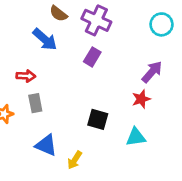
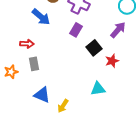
purple arrow: (152, 72) -> (118, 30), moved
black square: (98, 119) -> (94, 48), moved, turned 35
cyan triangle: (136, 137) -> (98, 89), moved

